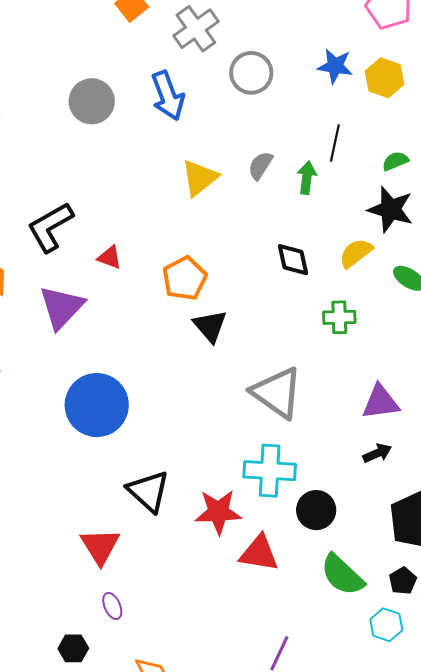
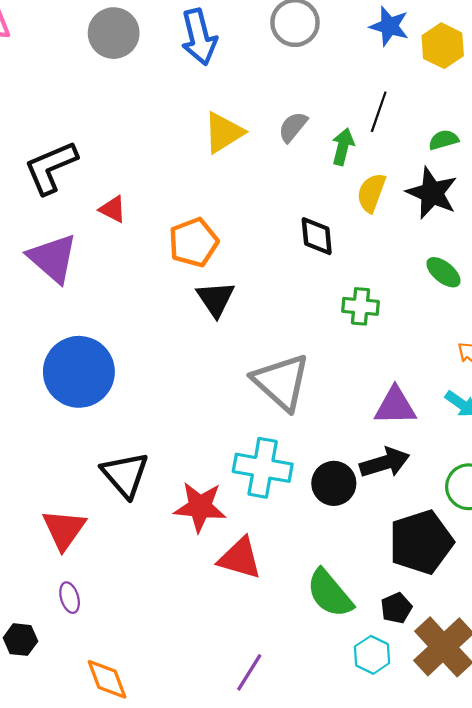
yellow semicircle: (356, 253) -> (371, 193), moved, turned -39
purple triangle: (62, 307) -> (53, 258), turned -39
black arrow: (377, 453) -> (385, 463), size x1.5
black circle: (316, 510) -> (334, 483), moved

